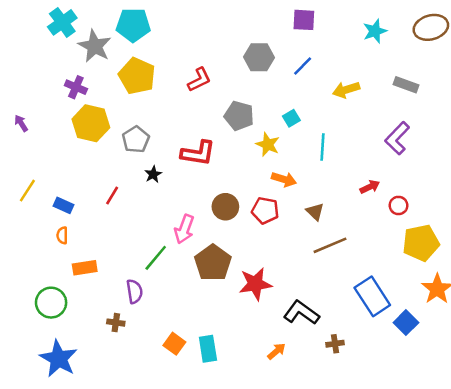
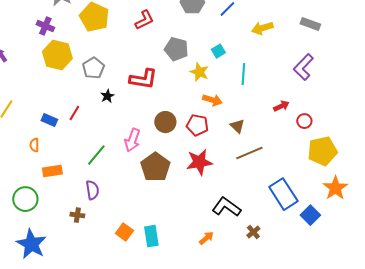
blue rectangle: (64, 205) -> (49, 120), moved
green line: (156, 258) -> (96, 155), moved
red star: (255, 284) -> (199, 162), moved
brown cross: (335, 344) -> (253, 232), turned -32

